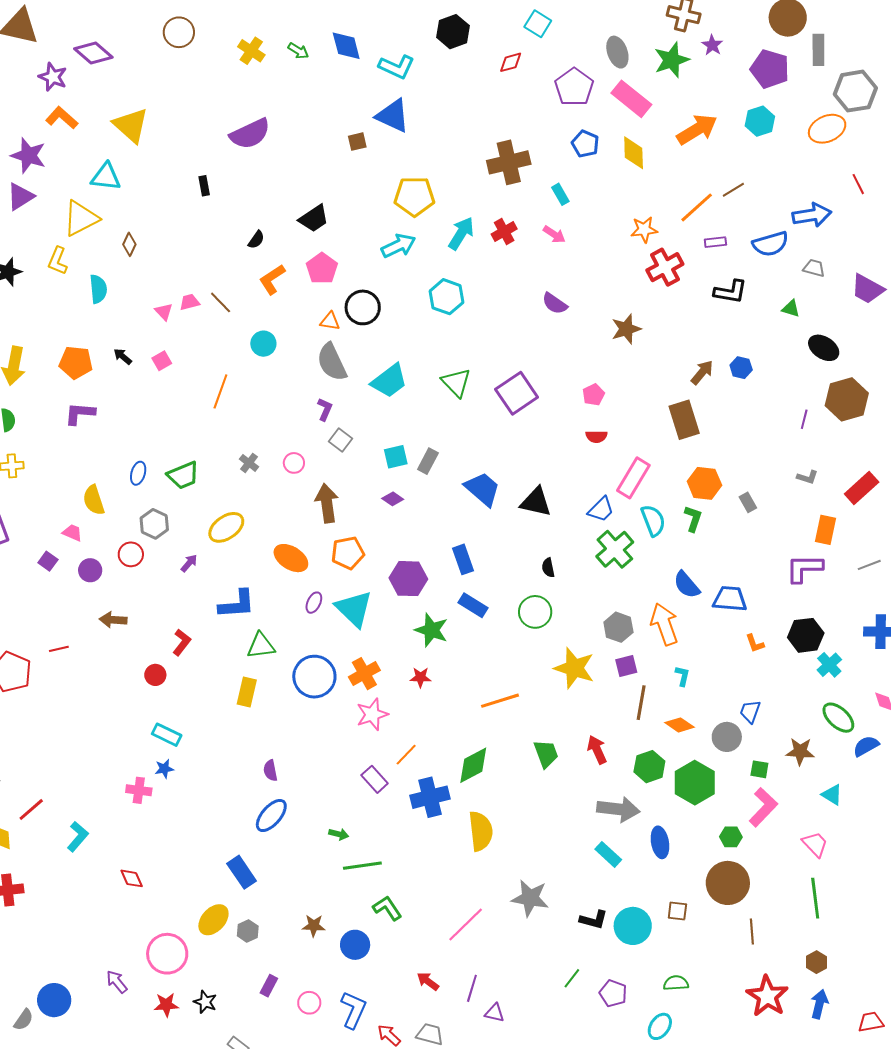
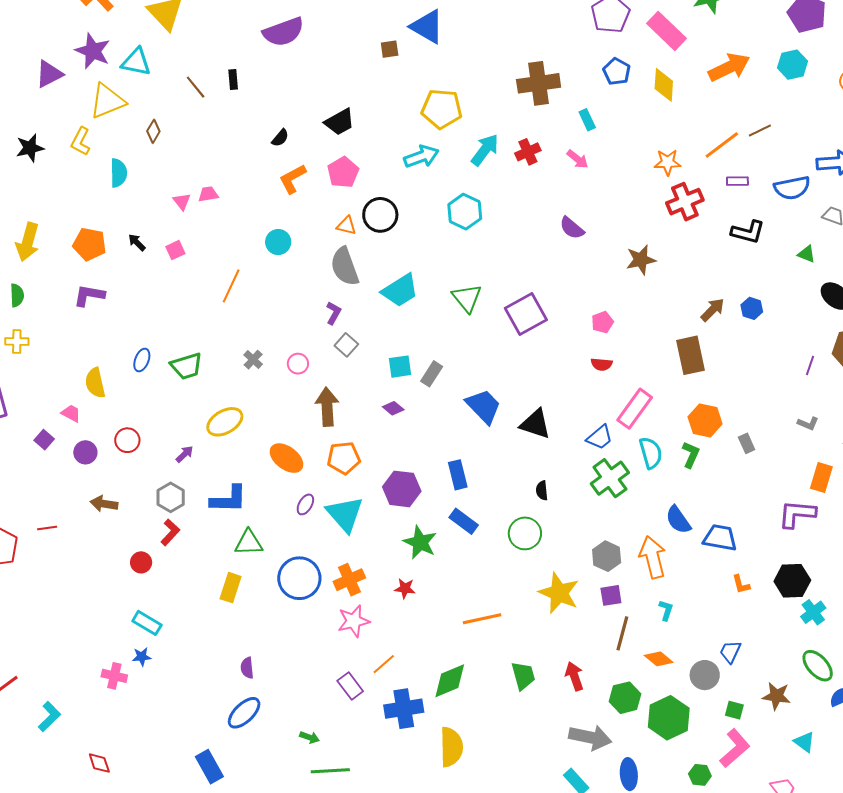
purple star: (28, 155) -> (93, 51), moved
brown line: (221, 302) -> (196, 87), moved
gray hexagon: (154, 524) -> (171, 497), moved

